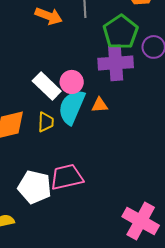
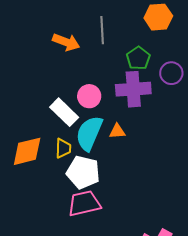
green pentagon: (121, 32) -> (138, 58), size x0.7
pink circle: (72, 82) -> (89, 96), moved
white pentagon: (35, 187) -> (83, 172), moved

